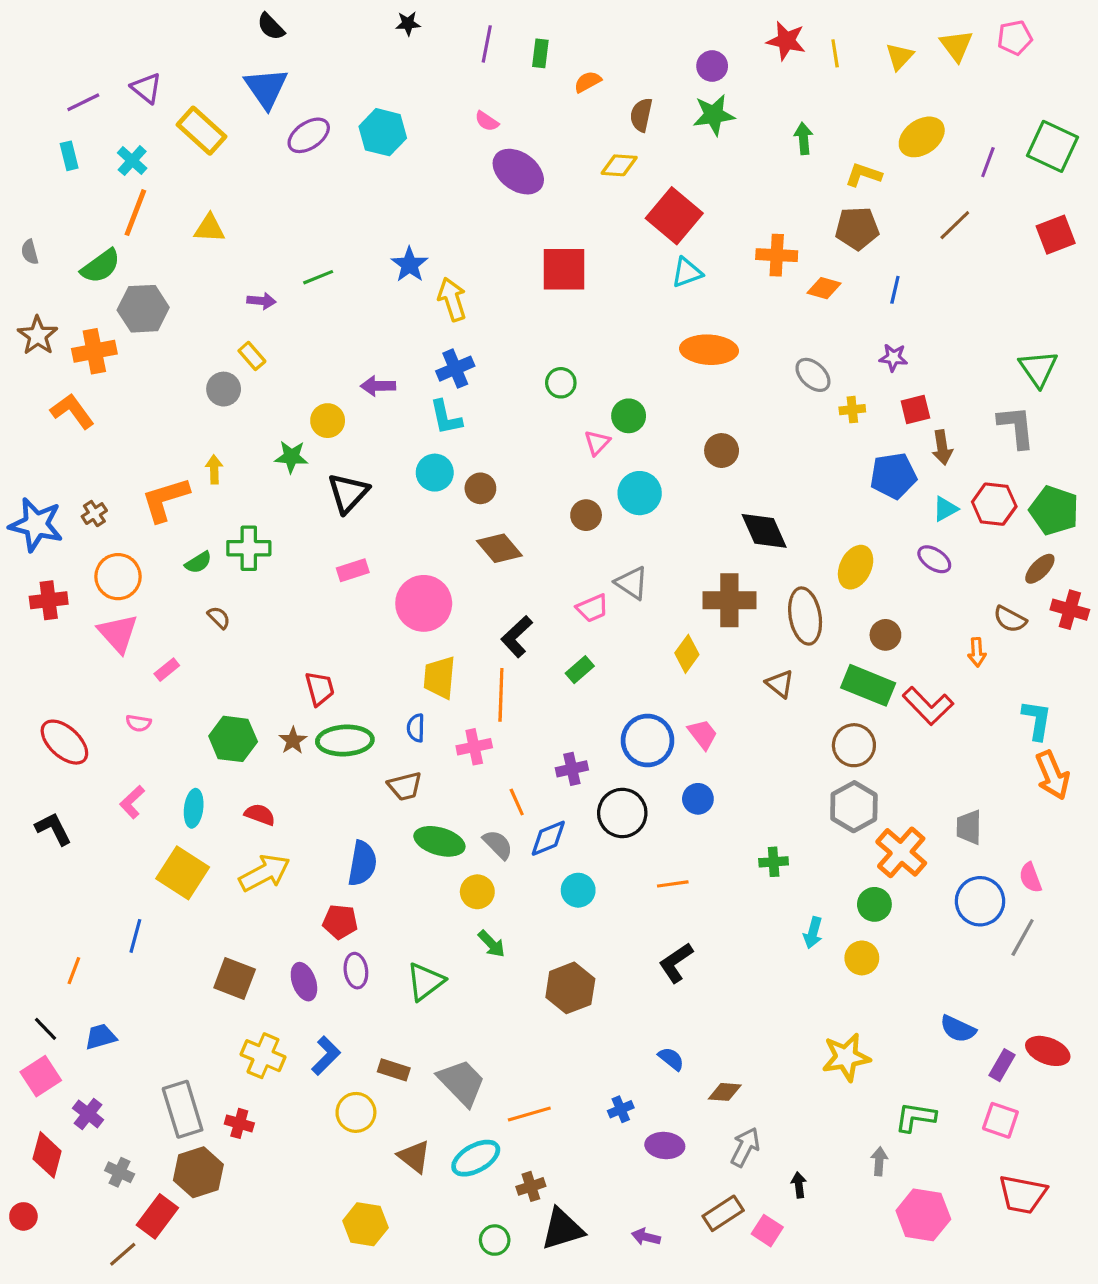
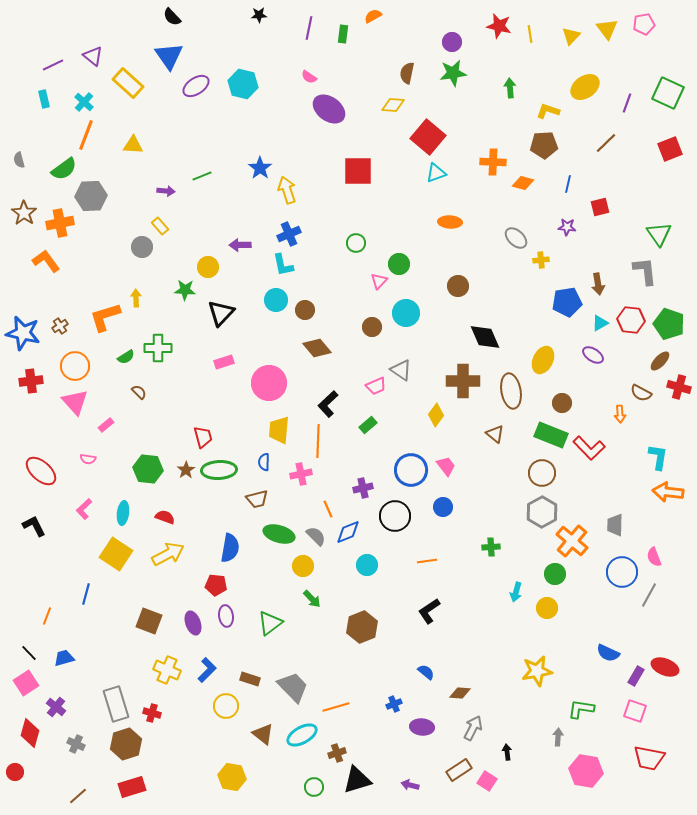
orange semicircle: (588, 82) -> (373, 16), moved
orange ellipse: (709, 350) -> (450, 222), size x0.7
red square: (915, 410) -> (600, 207), moved
orange arrow: (1053, 775) -> (668, 492), turned 120
red rectangle: (157, 1216) -> (132, 787), moved, turned 36

